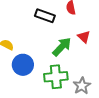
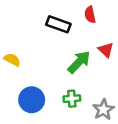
blue circle: (23, 65) -> (32, 100), moved
green cross: (56, 77) -> (72, 99), size x0.6

